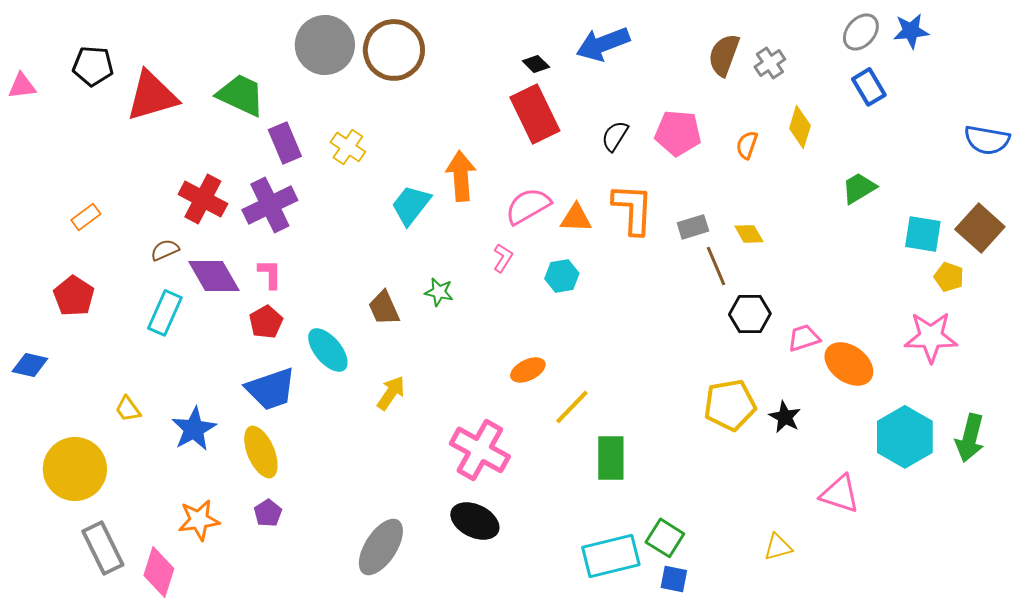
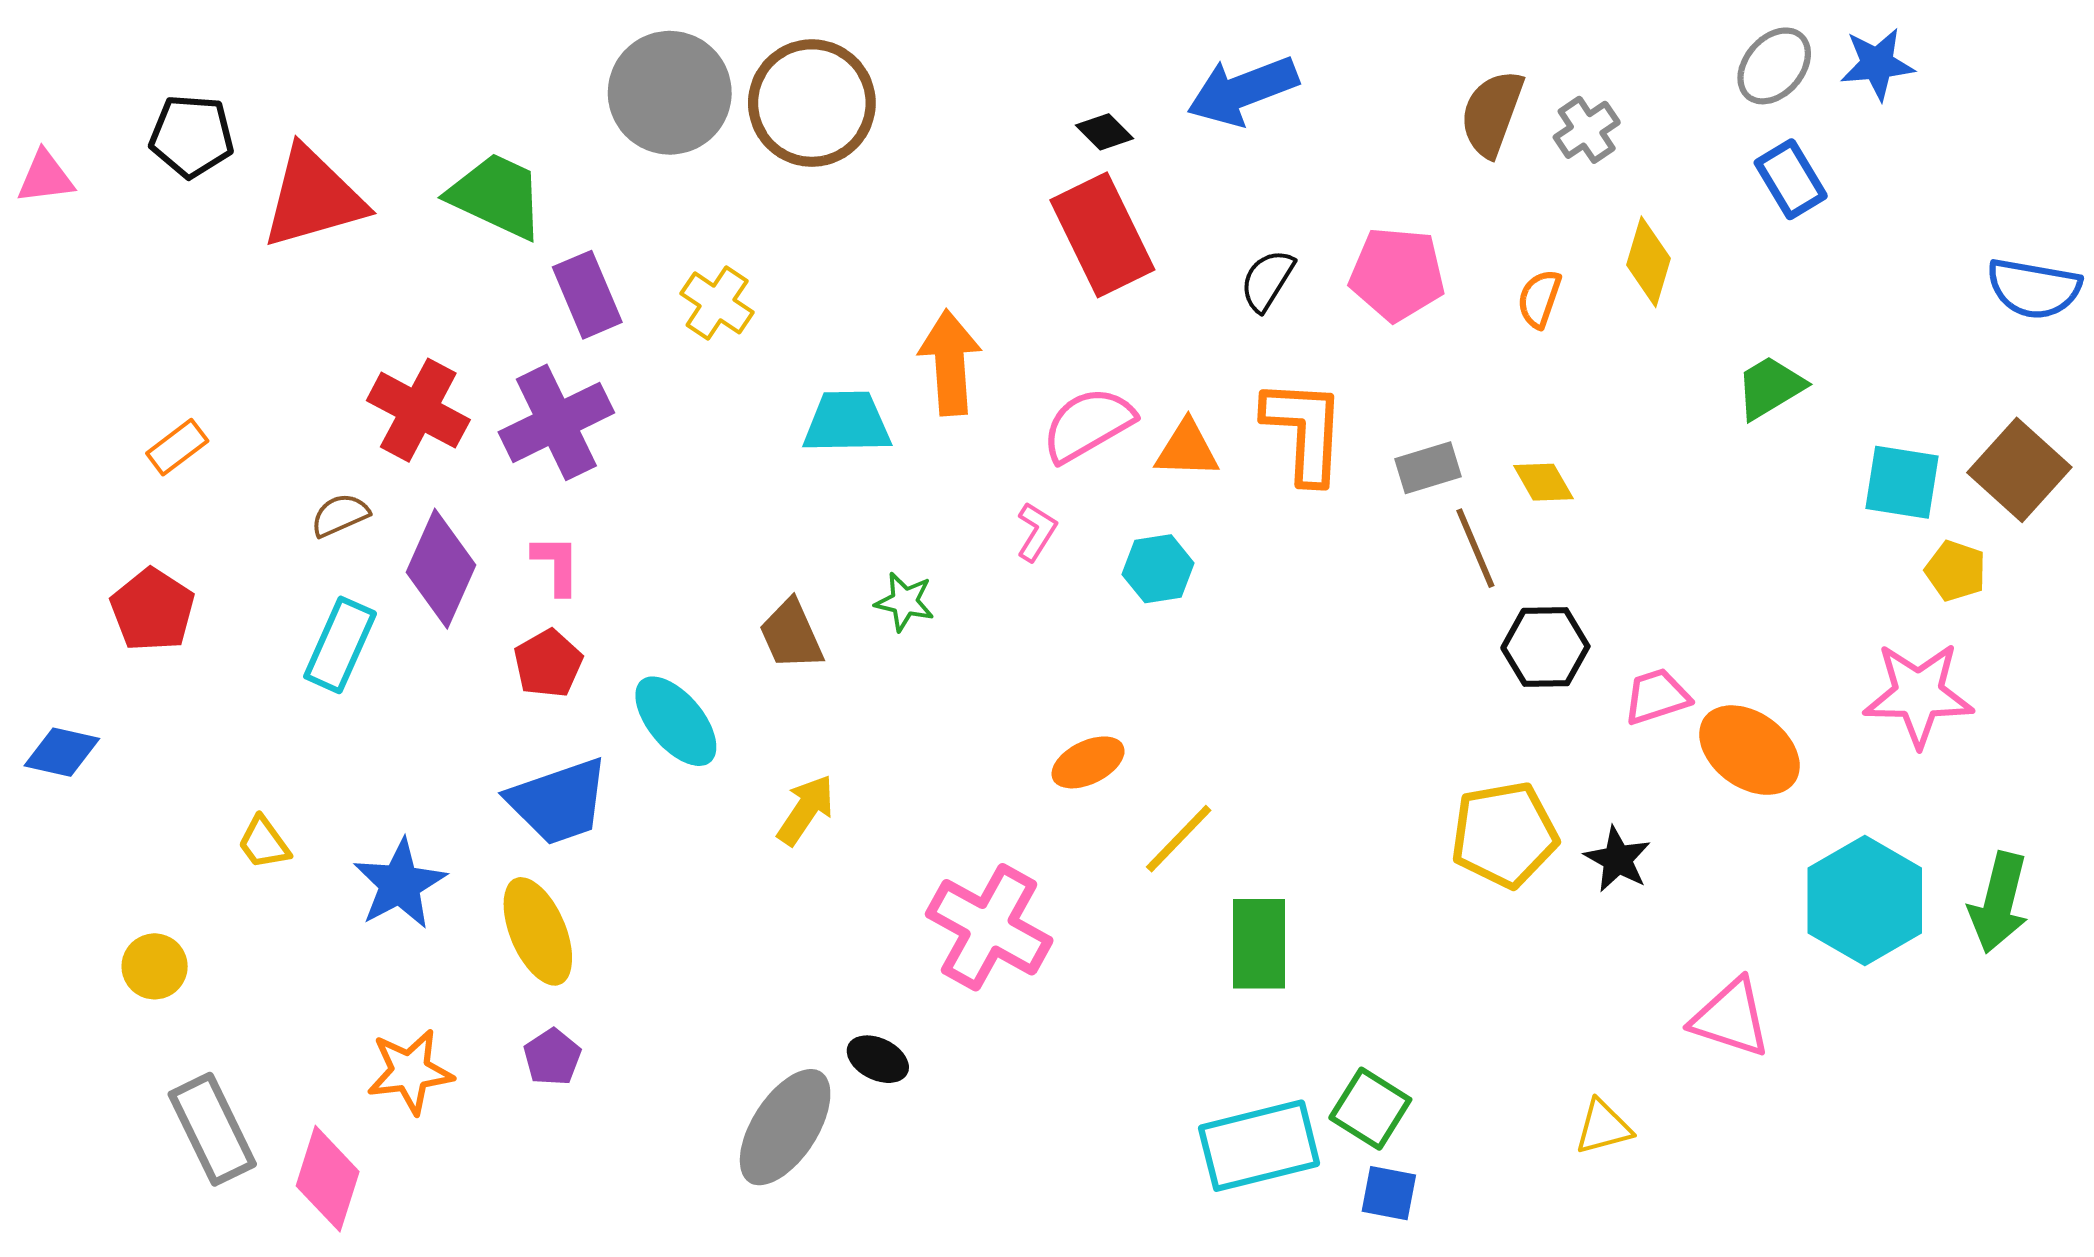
cyan trapezoid: (411, 205) -> (847, 422), turned 51
purple diamond: (214, 276) -> (441, 569), turned 54
yellow circle: (75, 469) -> (155, 966), size x0.5
black ellipse: (475, 521) -> (878, 1059), moved, size x0.6

